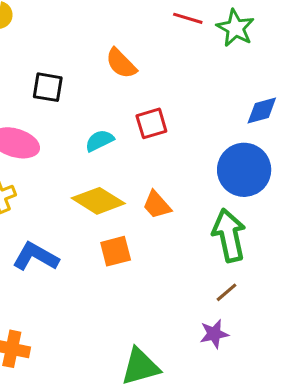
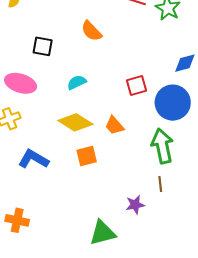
red square: (151, 123) -> (137, 86), moved
brown line: (226, 292) -> (160, 184), turned -56
purple star: (214, 334) -> (135, 205), moved

